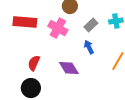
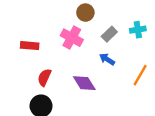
red rectangle: (25, 22) -> (30, 46), moved, size x0.7
blue arrow: (89, 47) -> (107, 59), turned -32

